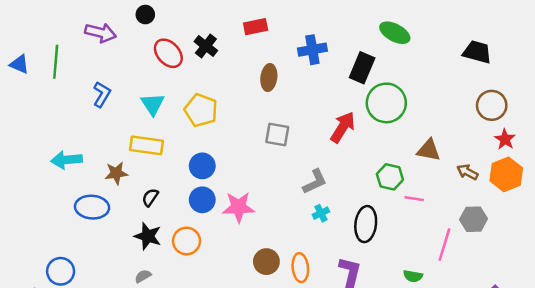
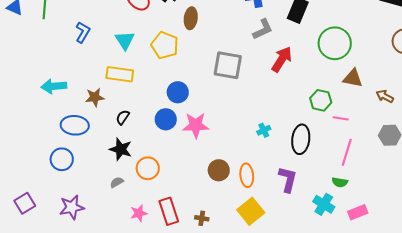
brown ellipse: (269, 78) -> (191, 18), moved
green circle: (386, 103) -> (335, 43), moved
gray square: (277, 134) -> (228, 65), size x1.4
blue circle: (202, 166) -> (178, 92), moved
gray L-shape: (315, 182) -> (263, 29), moved
orange circle: (186, 241) -> (148, 168), moved
pink line: (444, 245) -> (347, 152), moved
blue circle: (61, 271) -> (62, 159), moved

